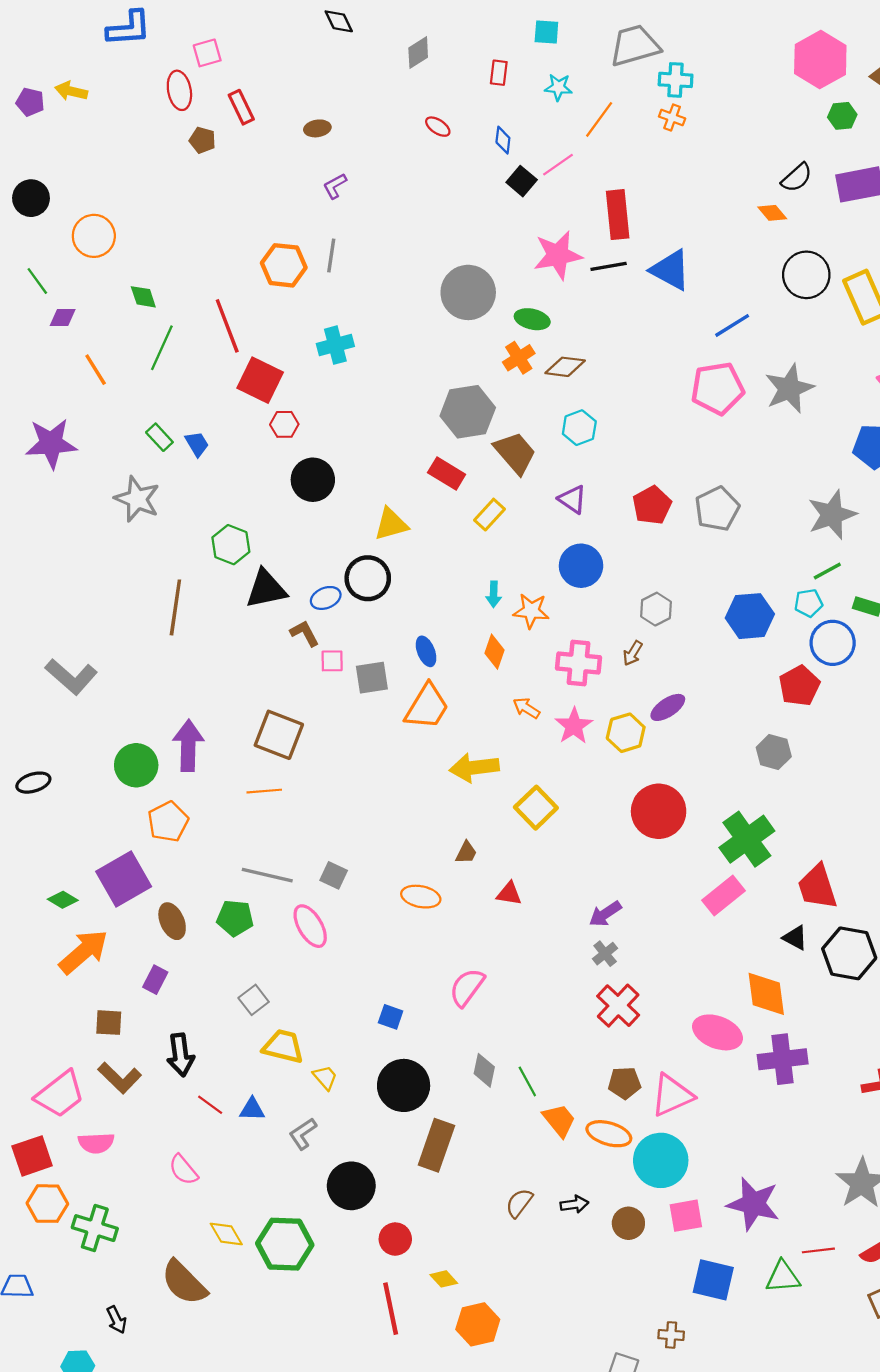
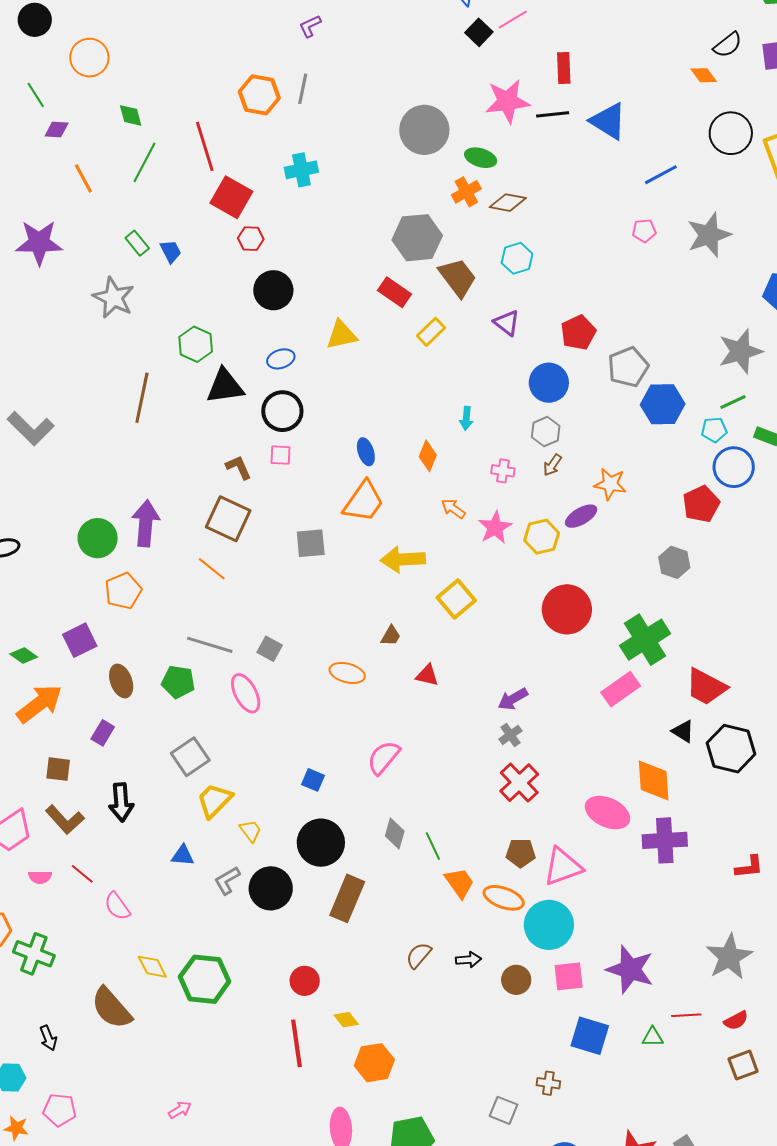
red rectangle: (618, 215) -> (564, 68), size x0.7
pink pentagon: (718, 388) -> (644, 231), size x0.5
gray pentagon: (717, 509) -> (628, 367), moved
blue circle: (581, 566) -> (549, 383), moved
black circle: (368, 578) -> (282, 411), moved
cyan arrow: (494, 594) -> (466, 418), moved
blue ellipse: (326, 598) -> (281, 359), moved
gray hexagon: (656, 609) -> (546, 432), moved
orange star: (531, 611) -> (610, 484), moved
blue hexagon: (750, 616) -> (663, 404), moved
brown L-shape: (305, 633) -> (239, 467), moved
pink cross: (578, 663) -> (503, 471), size x0.6
gray L-shape: (71, 677) -> (31, 428), moved
gray square: (372, 678) -> (311, 543), moved
orange line: (264, 791) -> (212, 569), turned 40
purple square: (124, 879) -> (80, 640), size x0.7
red trapezoid: (817, 887) -> (706, 687), turned -48
gray square: (254, 1000) -> (190, 757), size x1.4
yellow trapezoid: (283, 1046) -> (214, 800), turned -63
red line: (210, 1105) -> (82, 874), moved
pink semicircle: (96, 1143) -> (40, 877), size x0.7
black circle: (351, 1186) -> (271, 888), moved
green triangle: (783, 1277) -> (653, 1037), size x0.7

